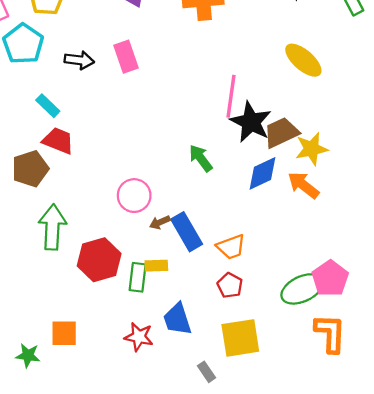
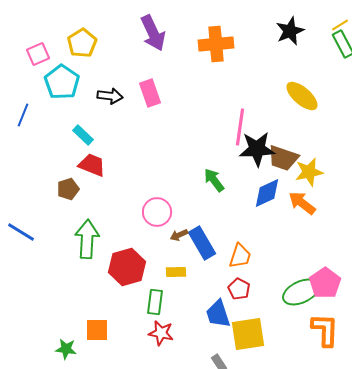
black star: (251, 122) -> (257, 149), turned -30
brown trapezoid: (281, 133) -> (283, 158), turned -136
brown pentagon: (30, 169) -> (68, 189), size x0.7
orange trapezoid: (231, 247) -> (240, 256), turned -52
green rectangle: (138, 277) -> (155, 302), moved
blue trapezoid: (177, 319) -> (218, 314), moved

